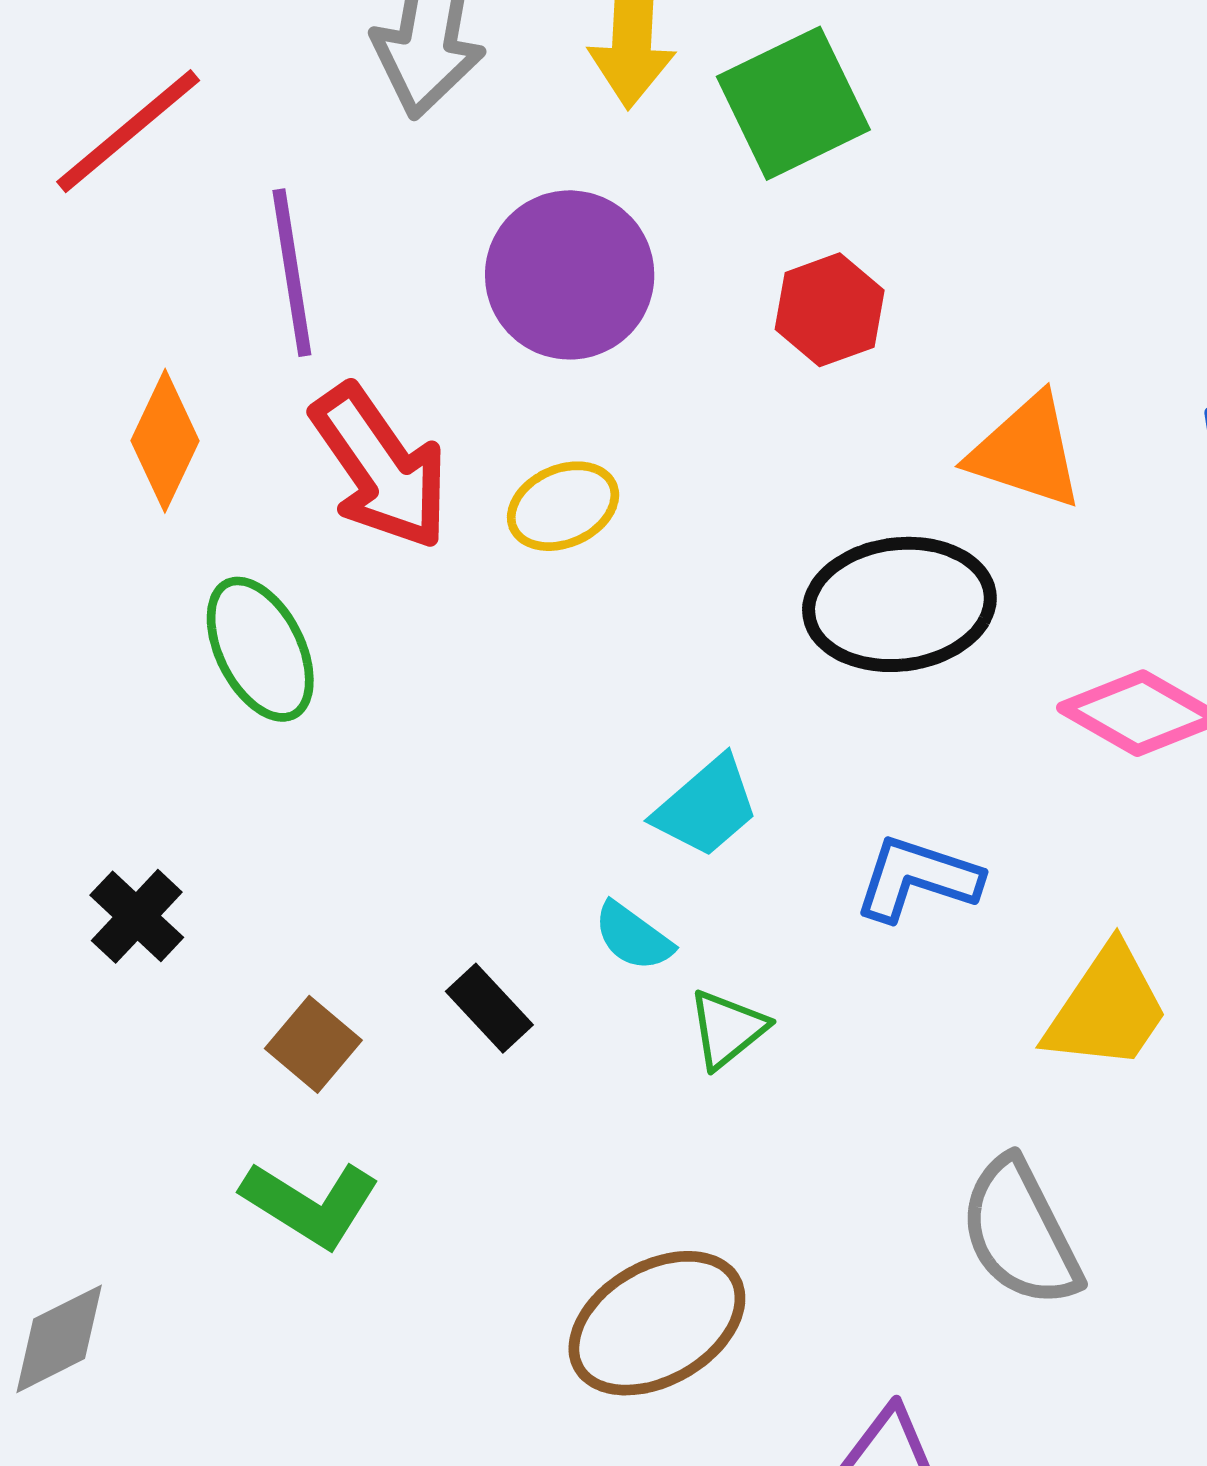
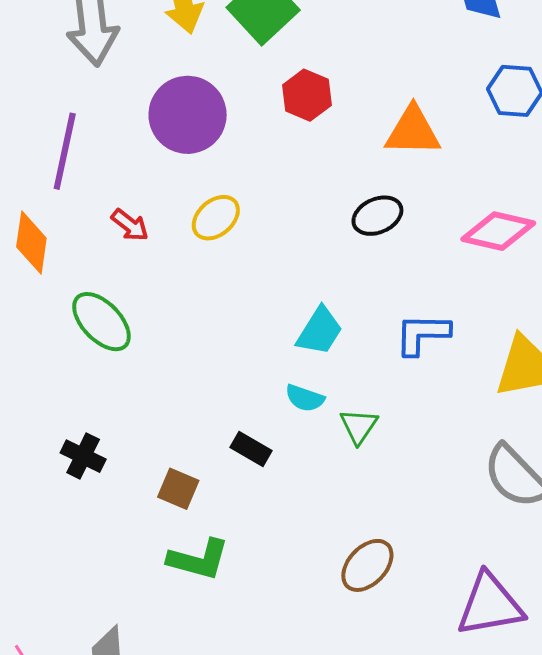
purple line: (292, 273) -> (65, 151), turned 38
red arrow: (380, 467) -> (130, 225), size x0.5
black ellipse: (899, 604) -> (377, 216), size x0.6
brown ellipse: (657, 1323) -> (367, 565), size x0.7

